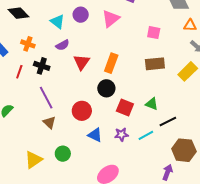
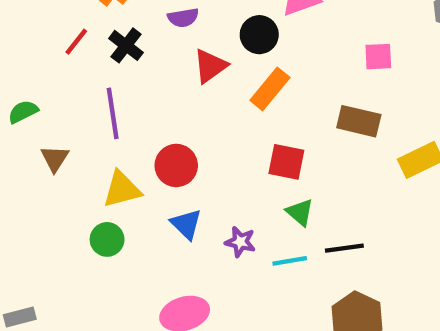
pink square: (154, 33) -> (378, 57), turned -32
black circle: (106, 88) -> (259, 35), moved
green triangle: (152, 104) -> (300, 212), moved
red square: (125, 107) -> (286, 162), moved, turned -30
brown triangle: (49, 122) -> (55, 159), moved
yellow triangle: (33, 160) -> (122, 189), moved

